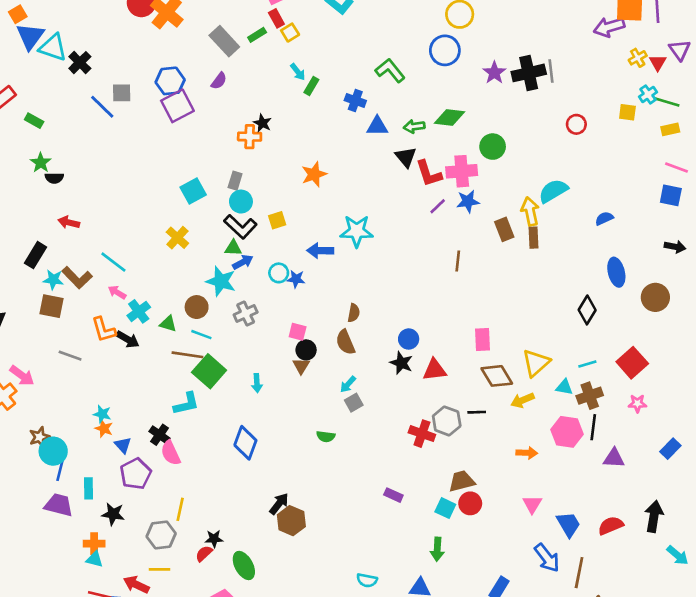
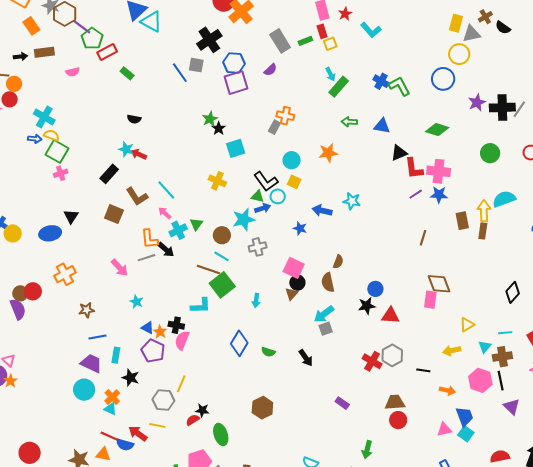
black cross: (80, 63) -> (209, 40), moved, size x1.4
gray line: (551, 71) -> (519, 109), turned 30
green rectangle: (311, 86) -> (339, 87), size x1.5
blue cross: (355, 101) -> (381, 81), moved
black star: (262, 123) -> (219, 128), moved
green arrow: (414, 126) -> (349, 122), moved
green circle: (493, 147) -> (490, 153), moved
black triangle: (406, 157) -> (399, 153), turned 36
green star: (41, 163) -> (210, 119), moved
gray rectangle: (235, 181) -> (274, 127), moved
cyan circle: (241, 202) -> (292, 160), moved
yellow square: (277, 220) -> (294, 182), turned 32
cyan star: (357, 231) -> (352, 201), size x0.7
yellow cross: (177, 238) -> (217, 181), turned -30
cyan circle: (279, 273) -> (278, 196), moved
cyan star: (53, 280) -> (126, 149), moved
cyan star: (221, 281) -> (244, 219), turned 30
green triangle: (168, 324) -> (196, 224), moved, turned 40
pink square: (298, 332) -> (294, 268), size x1.5
gray line: (70, 356) -> (146, 258), moved, turned -48
black star: (401, 363) -> (367, 306), turned 30
yellow triangle: (536, 363) -> (467, 325), size x0.7
pink arrow: (22, 376) -> (120, 268), moved
brown diamond: (497, 376) -> (439, 284), moved
cyan arrow: (348, 384) -> (324, 314), size x1.5
cyan triangle: (564, 387) -> (485, 347), turned 48
black line: (477, 412) -> (423, 370), moved
black line: (593, 427) -> (501, 381), turned -30
orange star: (104, 429) -> (160, 332), moved
black cross: (159, 435) -> (176, 325), turned -35
green semicircle: (326, 436) -> (268, 352), moved
blue triangle: (123, 445) -> (148, 328), turned -32
cyan circle: (53, 451) -> (84, 390), moved
pink semicircle: (171, 453) -> (182, 340), turned 36
purple triangle: (614, 458) -> (512, 407), turned 30
blue line: (60, 469) -> (97, 337), turned 54
purple pentagon: (136, 474) -> (153, 351), turned -30
black arrow: (279, 504) -> (306, 358), moved, turned 96
pink triangle: (532, 504) -> (444, 429), turned 35
cyan square: (445, 508) -> (466, 434), moved
blue trapezoid: (568, 524) -> (465, 416), moved
orange cross: (94, 544) -> (112, 397), turned 35

